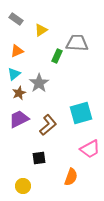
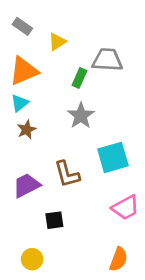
orange triangle: (17, 51) -> (24, 71), size x1.6
gray star: (39, 83) -> (81, 116), moved
purple trapezoid: (19, 119) -> (26, 185), moved
brown L-shape: (48, 125) -> (67, 174), turned 115
orange semicircle: (71, 177) -> (119, 259), moved

